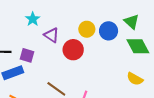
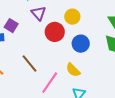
blue circle: (109, 31) -> (81, 44), moved
yellow semicircle: (135, 79) -> (73, 70), moved

